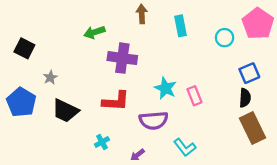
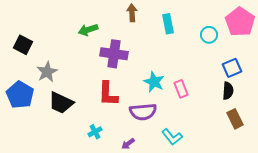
gray star: (50, 77) -> (47, 72), size x1.5
red L-shape: (116, 101) -> (108, 94), turned 88
brown rectangle: (253, 128) -> (235, 119), size x0.7

